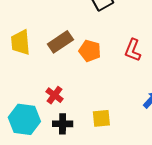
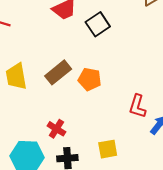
red L-shape: (133, 50) -> (137, 106), moved

